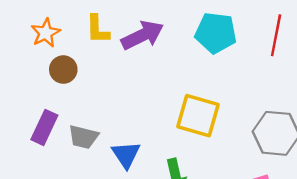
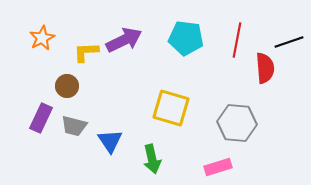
yellow L-shape: (98, 29) -> (86, 52), moved, turned 88
brown circle: (63, 70) -> (67, 86), moved

